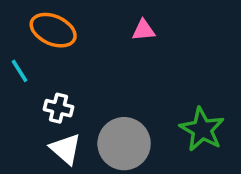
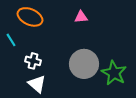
gray circle: (124, 144) -> (84, 64), moved

